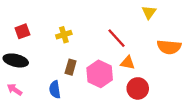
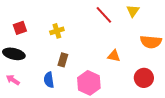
red line: (116, 38) -> (104, 15), moved
pink hexagon: (100, 74) -> (89, 83), moved
red circle: (138, 88) -> (144, 78), moved

